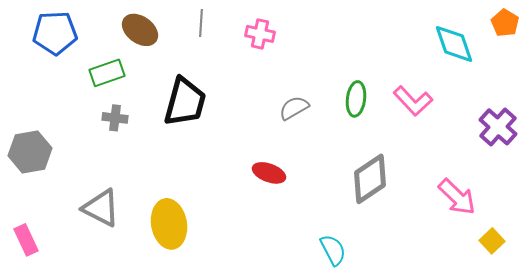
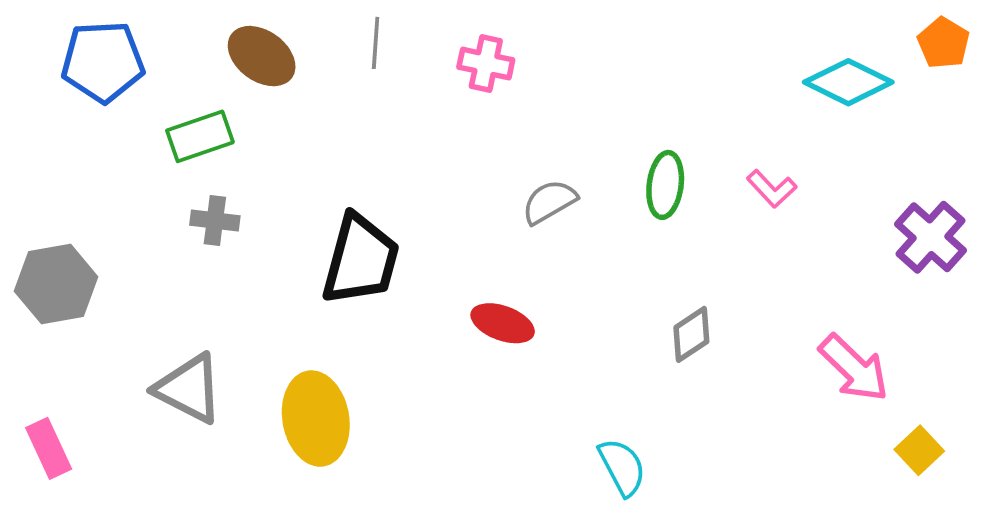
cyan diamond: (454, 44) -> (848, 82), turned -45
pink L-shape: (413, 101) -> (772, 189), size x0.7
black trapezoid: (185, 102) -> (361, 260), moved
gray diamond: (370, 179) -> (691, 334), size x0.6

